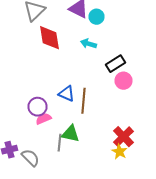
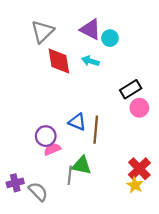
cyan arrow: (88, 44) -> (90, 61), moved

